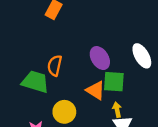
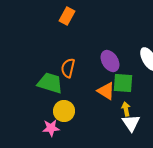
yellow circle: (64, 112) -> (64, 111), moved

